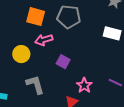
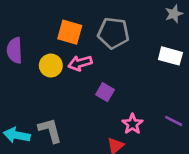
yellow circle: (21, 54) -> (51, 66), moved
gray L-shape: (35, 85) -> (50, 130), moved

